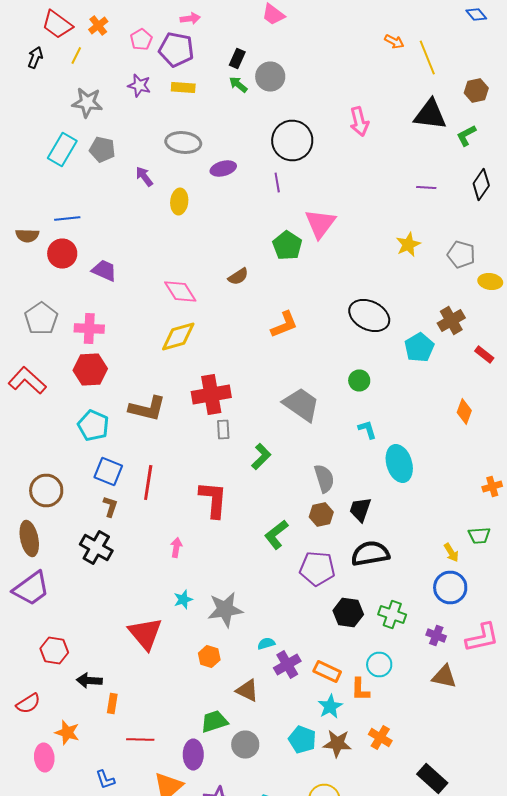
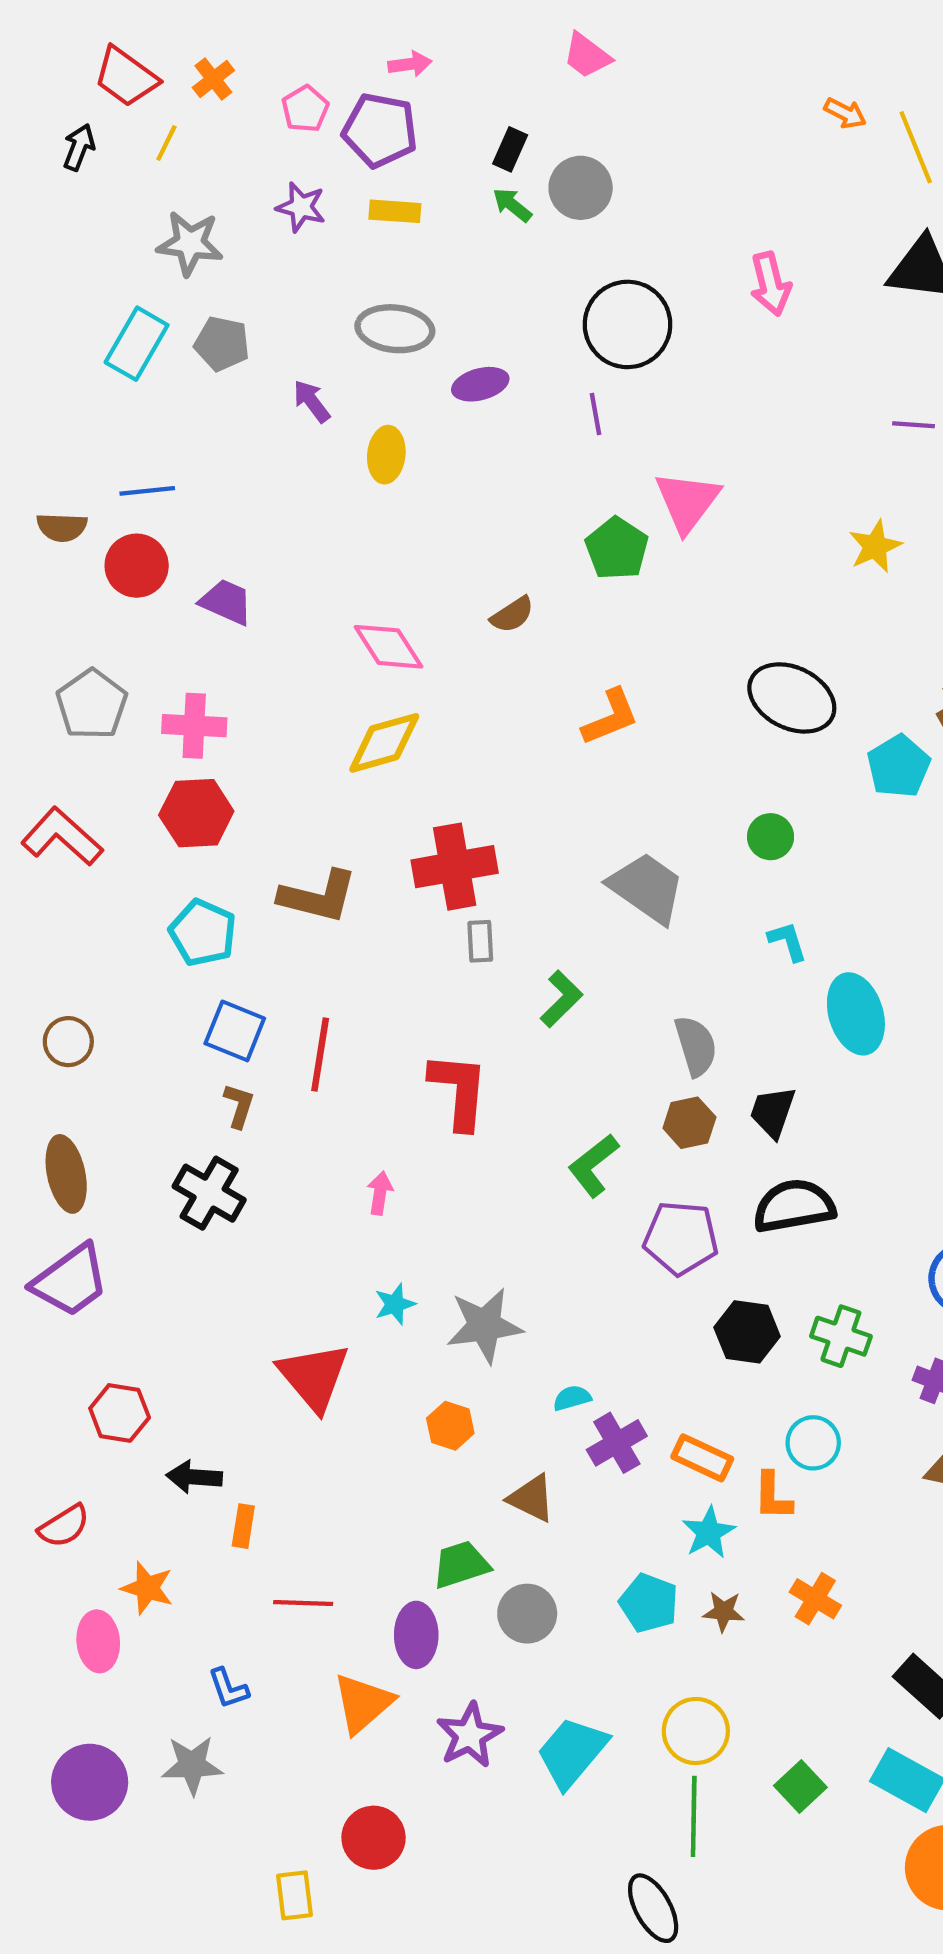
brown circle: (46, 490) -> (68, 1042), moved, size x0.7
brown star: (337, 744) -> (724, 1611), size x0.7

